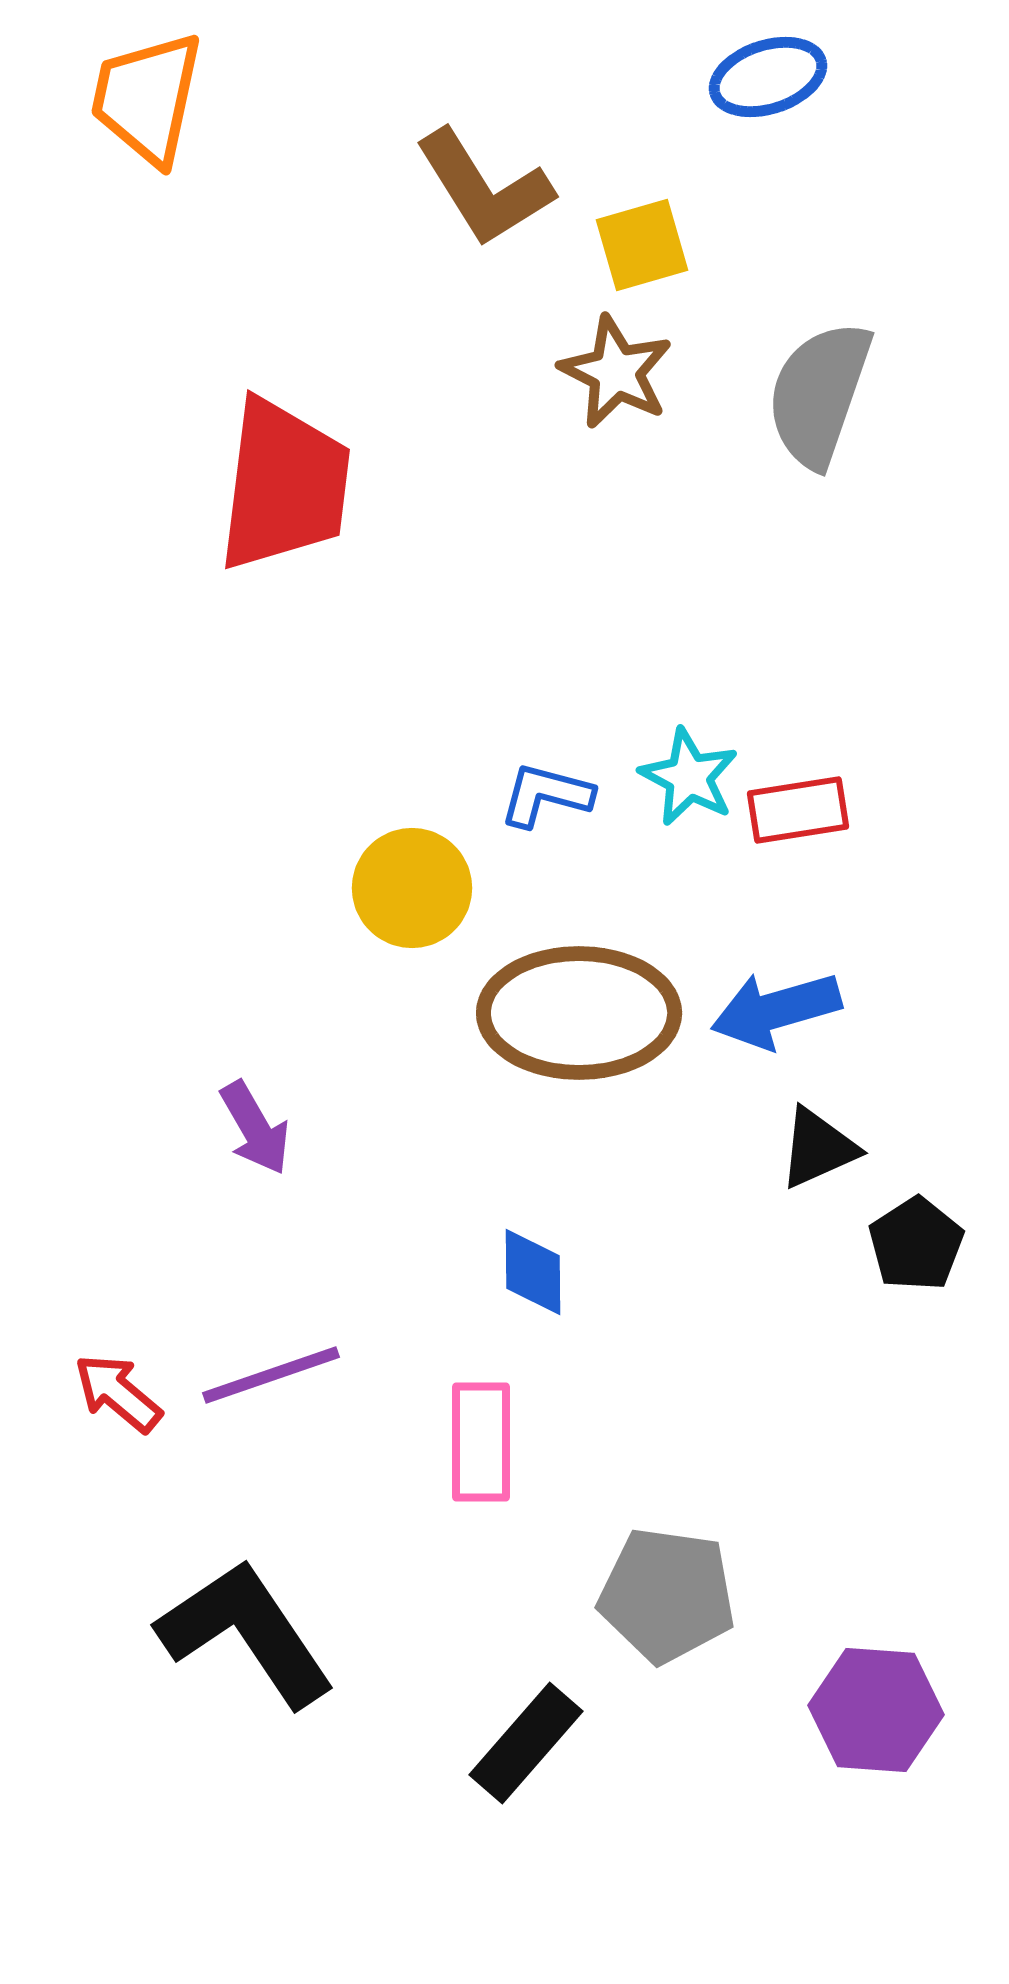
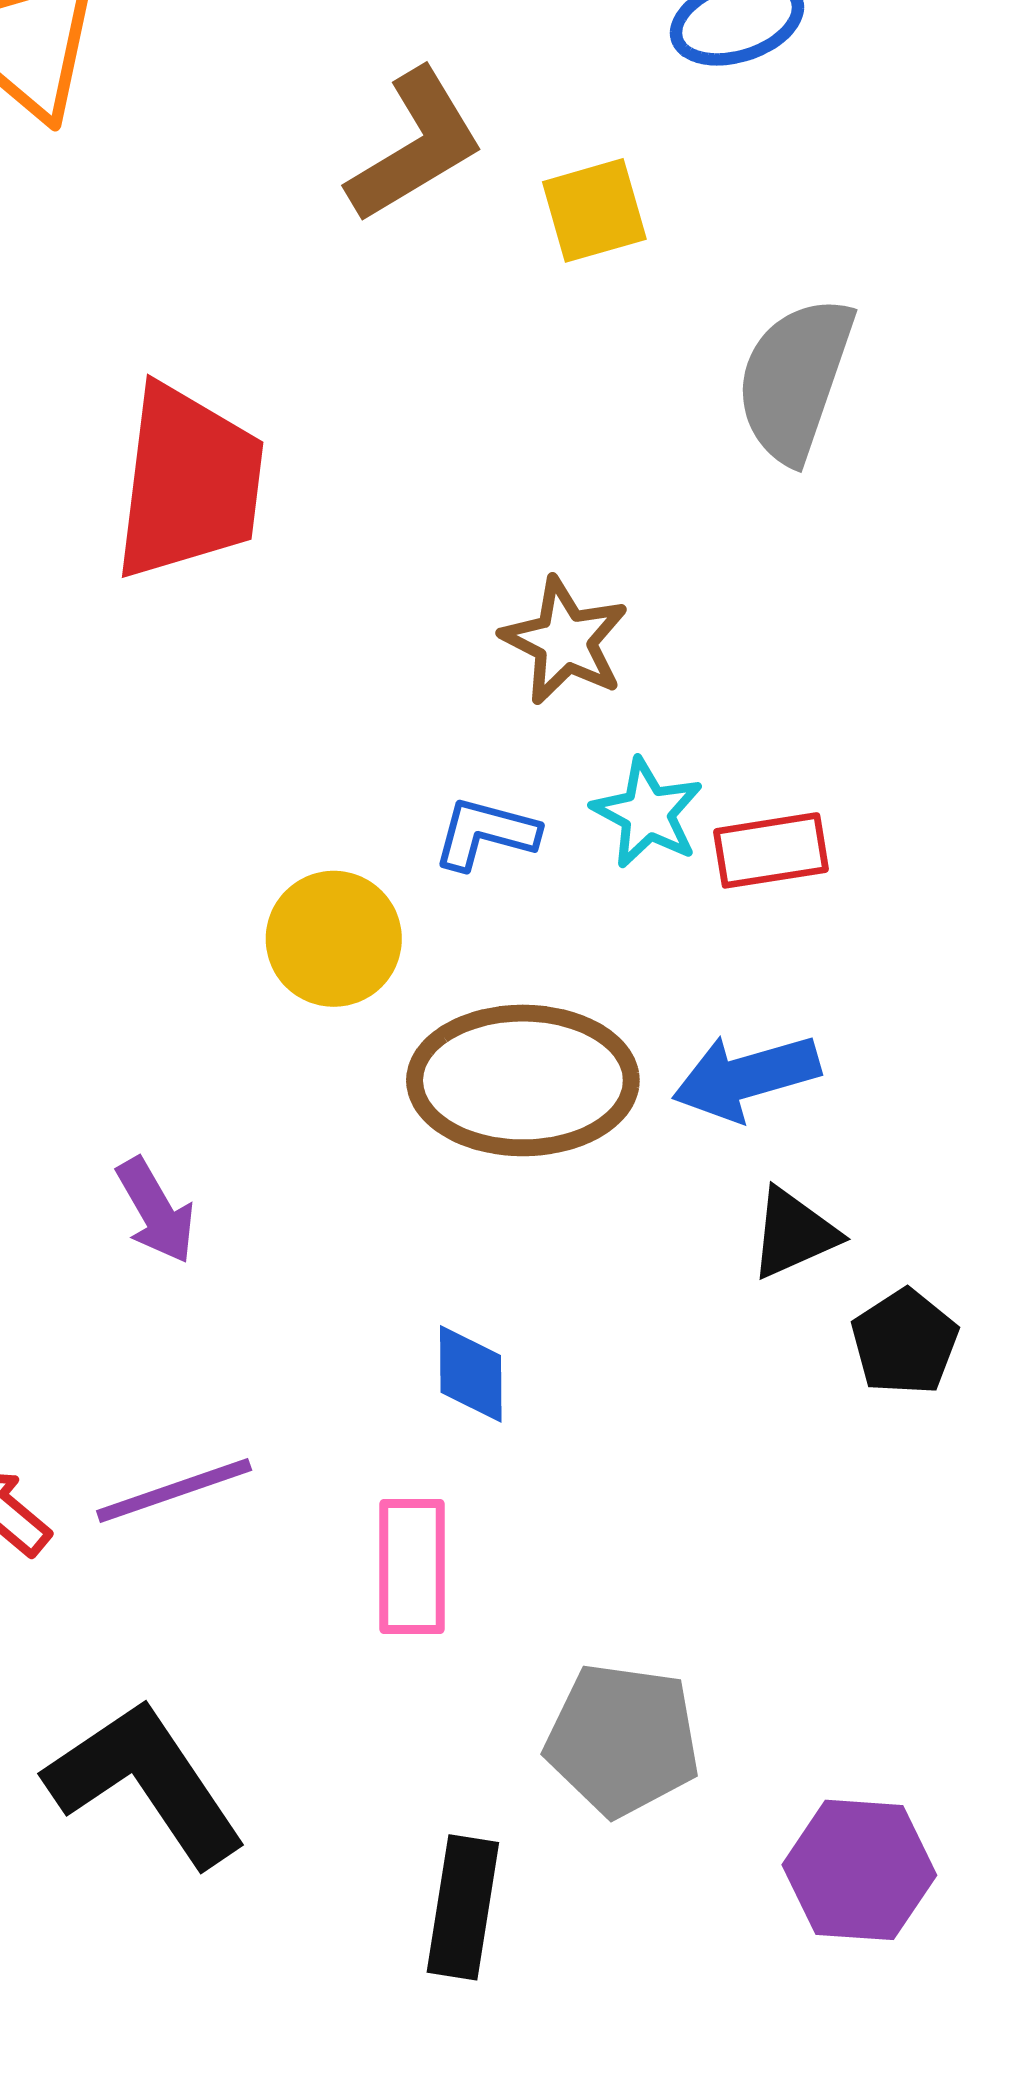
brown L-shape: (484, 188) -> (415, 146), turned -89
brown star: (616, 372) -> (565, 641), moved
black rectangle: (526, 1743) -> (463, 1907), turned -32

